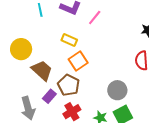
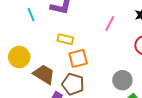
pink line: (95, 18) -> (110, 23), moved
orange square: (78, 61) -> (78, 58), turned 30

